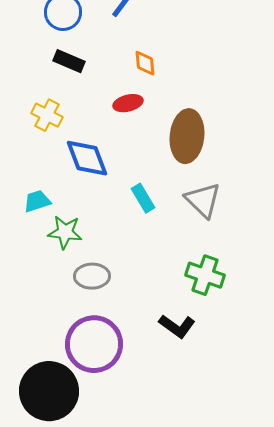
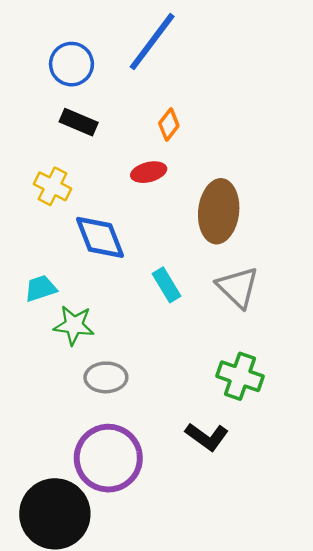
orange diamond: (145, 63) -> (169, 125), turned 44

